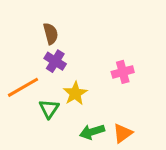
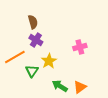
green arrow: (92, 132) -> (60, 86), turned 49

